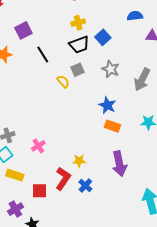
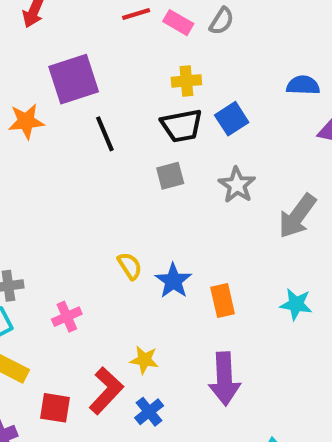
purple square: (23, 30) -> (74, 79), size x1.4
yellow semicircle: (63, 82) -> (130, 266), moved
blue star: (107, 105) -> (173, 281), moved
orange rectangle: (112, 126) -> (223, 300), turned 49

